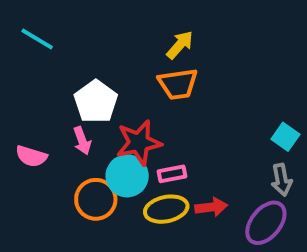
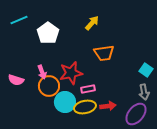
cyan line: (37, 39) -> (19, 20), turned -54
orange trapezoid: (178, 84) -> (104, 53), moved
white pentagon: (96, 102) -> (48, 33), moved
cyan circle: (127, 176) -> (65, 102), moved
orange circle: (96, 199) -> (49, 86), moved

